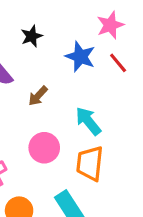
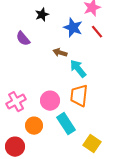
brown arrow: (38, 96) -> (60, 53), moved, turned 64
pink circle: (44, 148) -> (50, 101), moved

